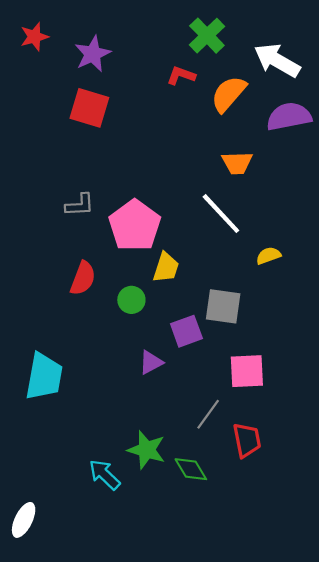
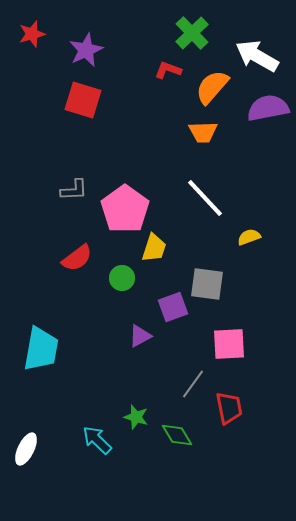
orange trapezoid: (237, 163) -> (203, 132), moved
red semicircle: (83, 278) -> (77, 258), turned 32
green star: (147, 450) -> (136, 417), size x0.7
white ellipse: (24, 520) -> (26, 449), moved

